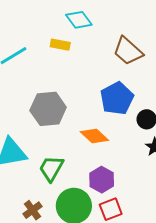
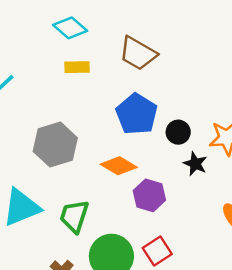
yellow rectangle: (60, 45) -> (77, 67), moved
purple hexagon: (102, 180) -> (149, 195), moved

